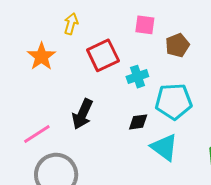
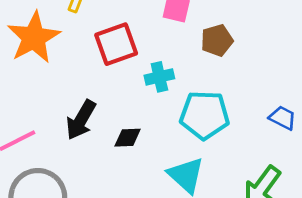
orange star: (41, 56) -> (34, 38), size x1.4
black diamond: (138, 122) -> (128, 138), moved

